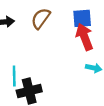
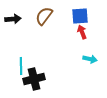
red arrow: (84, 37) -> (82, 32), size x0.6

